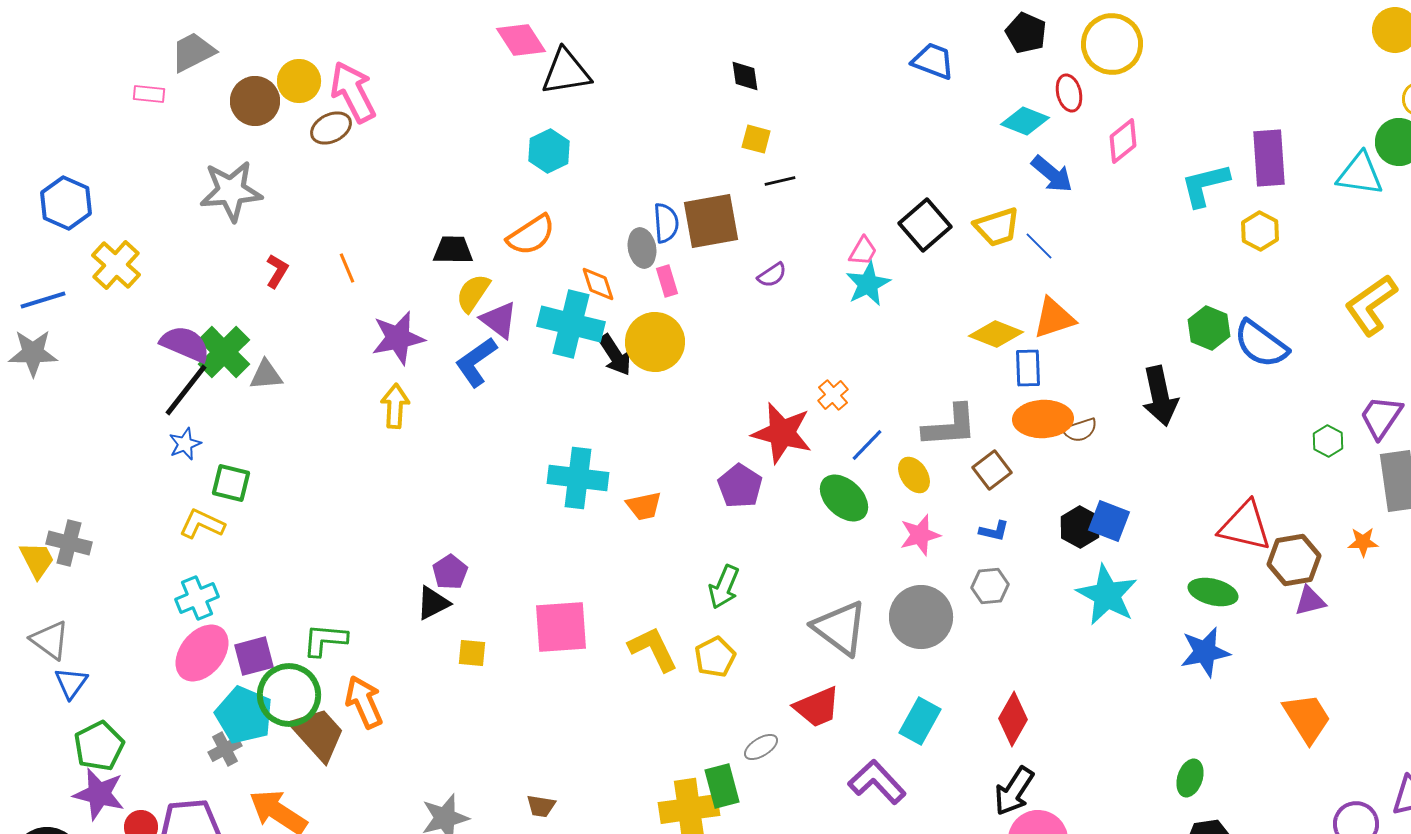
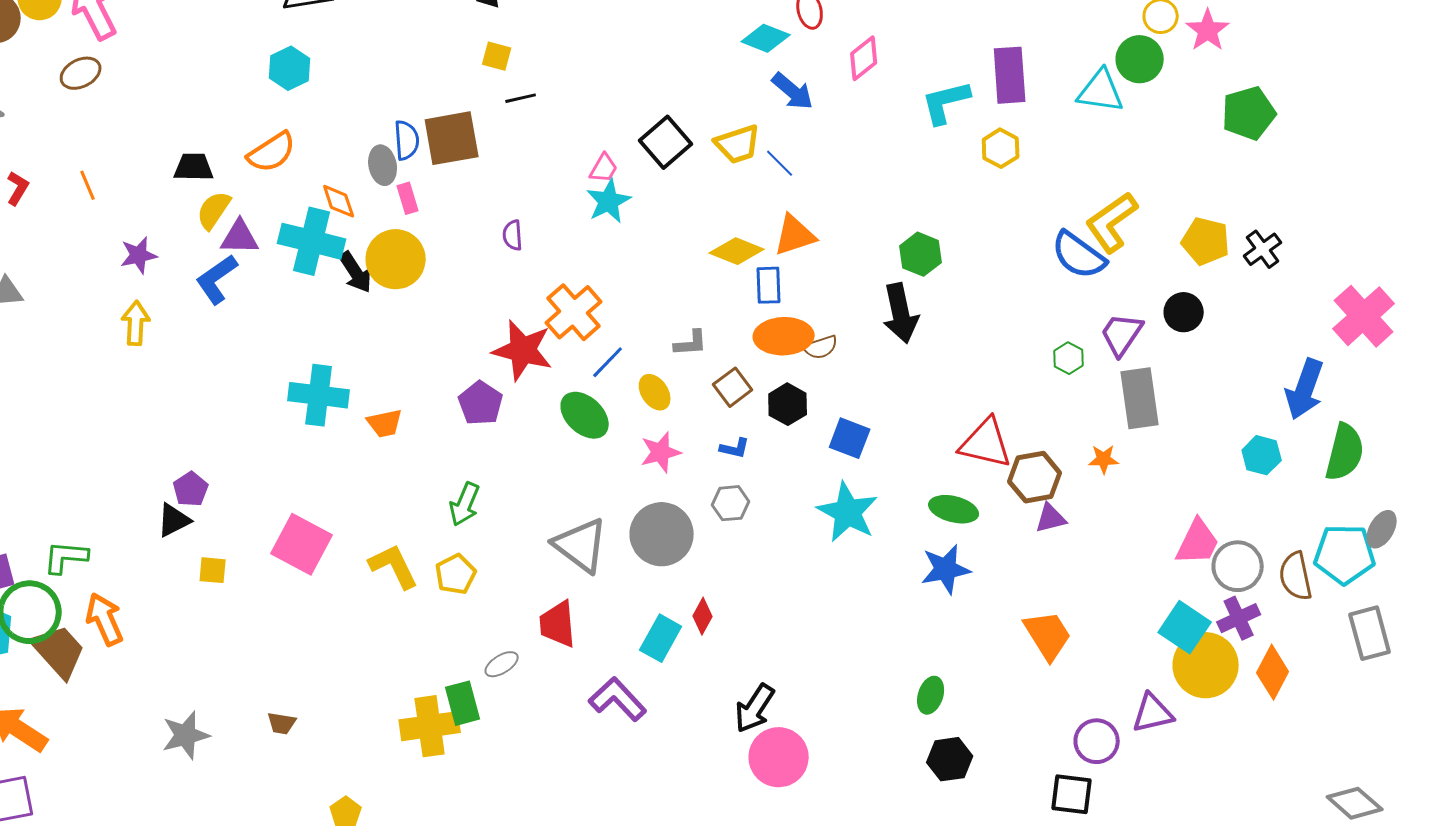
brown ellipse: (331, 128) -> (81, 73), moved
purple semicircle: (772, 275) -> (513, 235), moved, turned 120
purple triangle: (499, 320) -> (240, 237), turned -36
green hexagon: (1209, 328) -> (921, 254), moved
purple star: (398, 338) -> (139, 255), size x0.7
blue semicircle: (1261, 344) -> (1079, 255), moved
orange cross: (833, 395) -> (574, 312), size x1.8
gray L-shape: (950, 426) -> (691, 343), size x0.6
black hexagon: (1080, 527) -> (788, 404), moved
pink square: (561, 627) -> (302, 544), turned 32
red trapezoid: (817, 707) -> (558, 624), turned 108
red diamond: (1013, 719) -> (703, 616), moved, size x0.7

